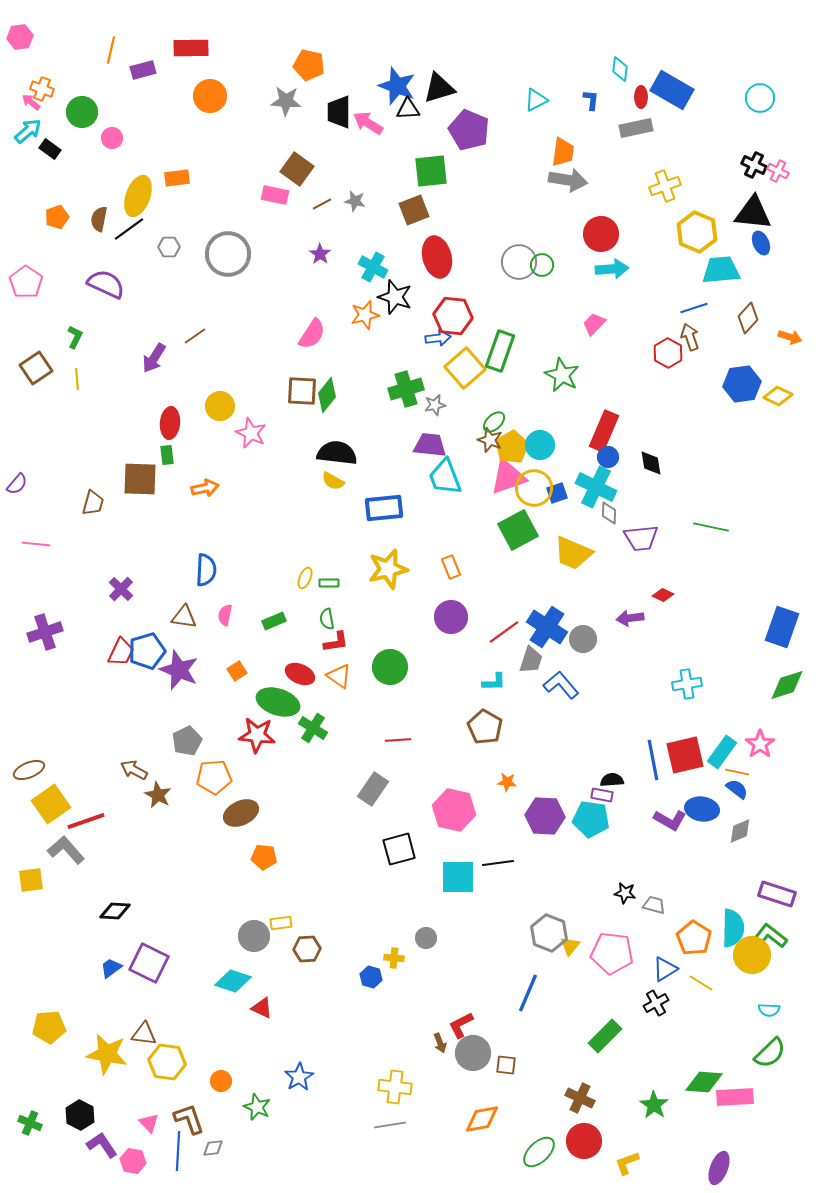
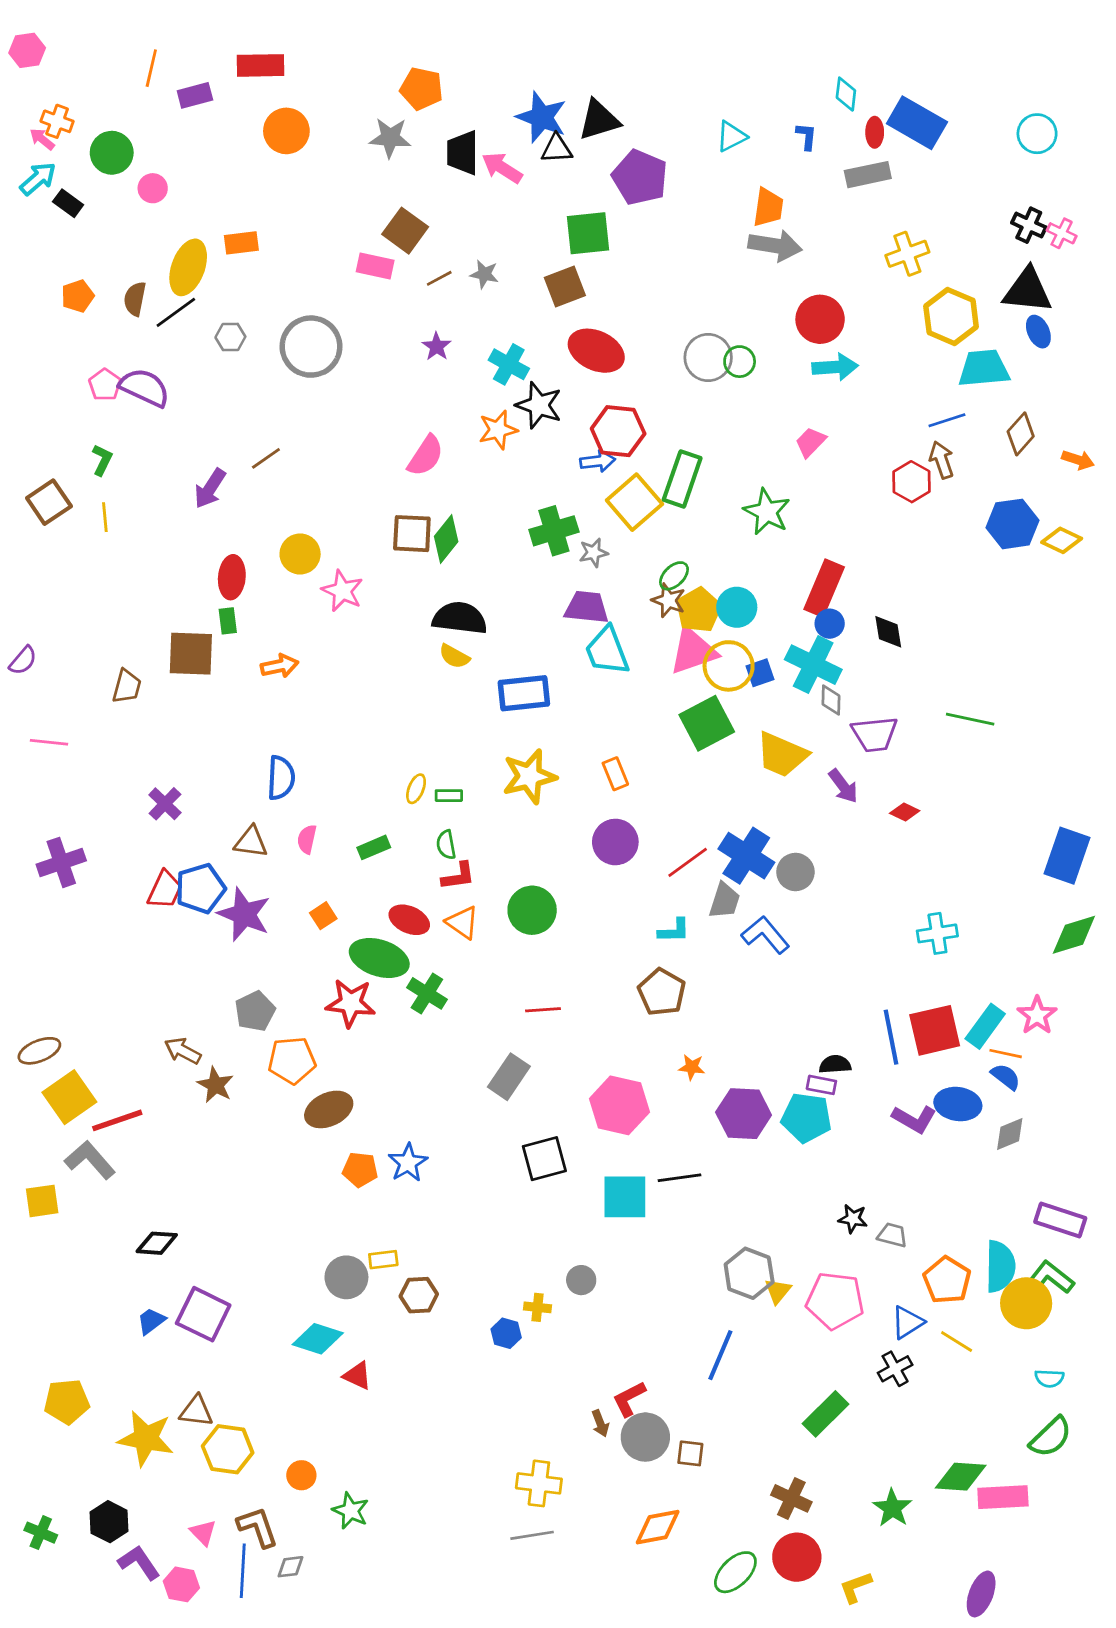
red ellipse: (437, 257) -> (596, 351), turned -51
pink pentagon: (26, 282) -> (105, 385), moved, size x0.7
purple arrow: (630, 618) -> (843, 786), moved, turned -120
blue star: (299, 1077) -> (408, 1163), moved

